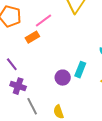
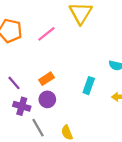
orange rectangle: (32, 37) -> (46, 79), moved
purple circle: (63, 78) -> (47, 99), moved

